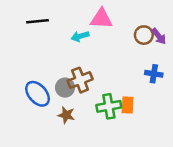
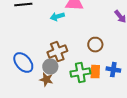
brown circle: (144, 35) -> (95, 45), moved
blue cross: (154, 74) -> (113, 70), moved
gray circle: (65, 88) -> (50, 67), moved

